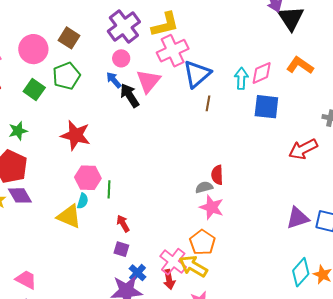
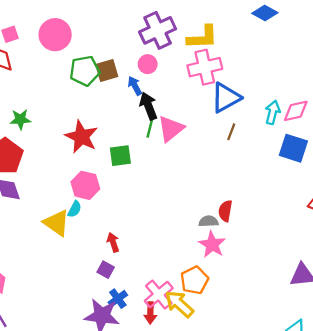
brown square: (69, 38) -> (107, 70), moved, turned 30
pink triangle: (148, 81) -> (171, 129), moved
green square: (34, 90) -> (120, 156), moved, turned 35
green line: (109, 189) -> (150, 128), moved

